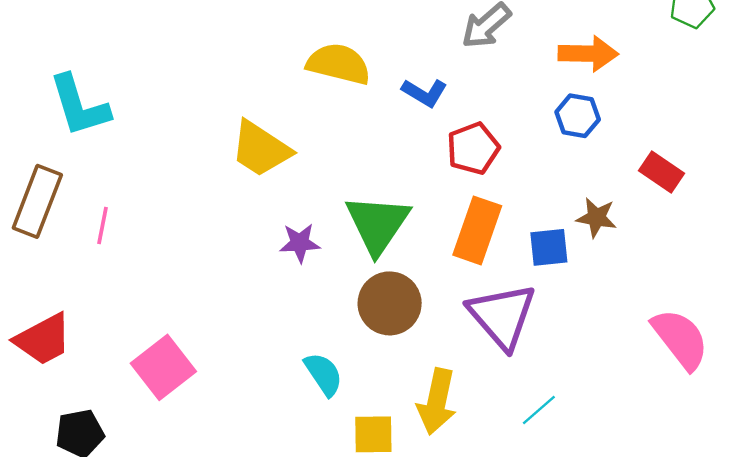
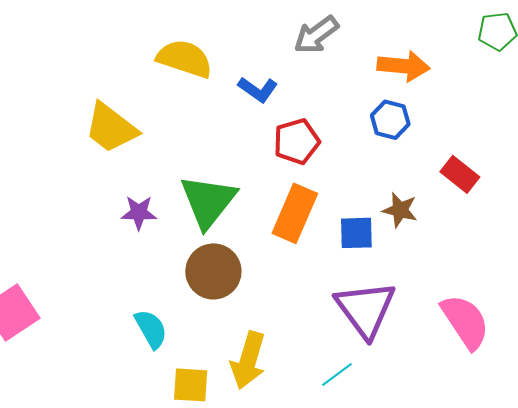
purple triangle: (502, 316) -> (366, 309), moved

